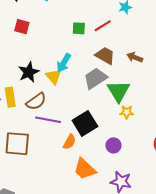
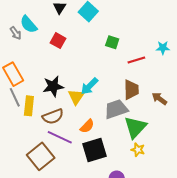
green square: (79, 28) -> (112, 42), moved
brown trapezoid: (105, 56) -> (131, 90), turned 45
orange semicircle: (69, 142) -> (87, 126), moved
brown square: (17, 144) -> (41, 156), moved, turned 32

